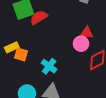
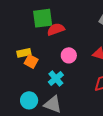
pink circle: (81, 44) -> (69, 55), moved

